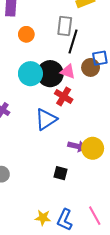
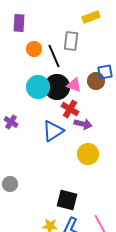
black line: (73, 42) -> (54, 56), moved, turned -40
purple arrow: (77, 146) -> (83, 124), moved
yellow circle: (93, 148) -> (88, 154), moved
black square: (61, 173) -> (67, 200), moved, size x1.5

